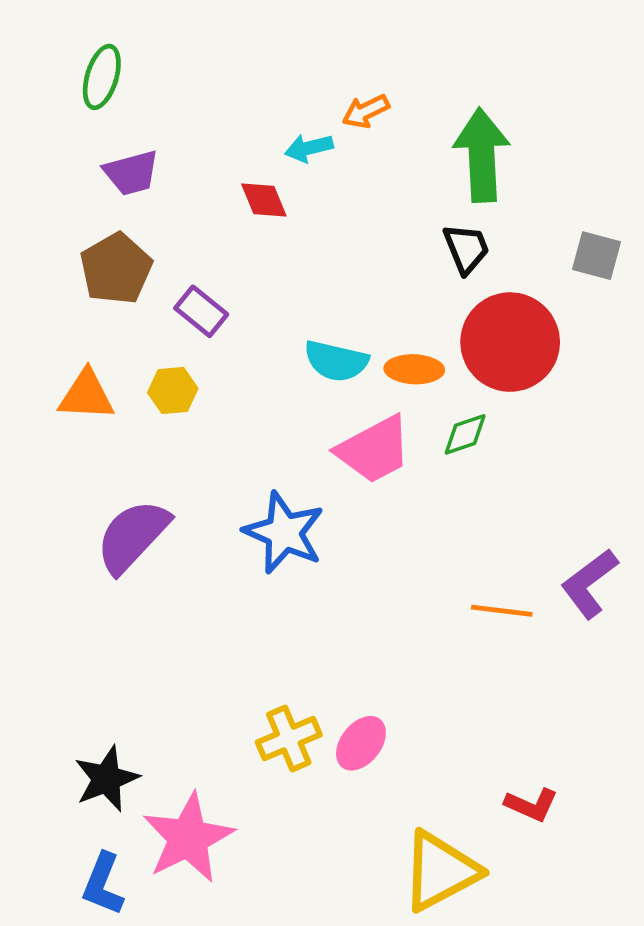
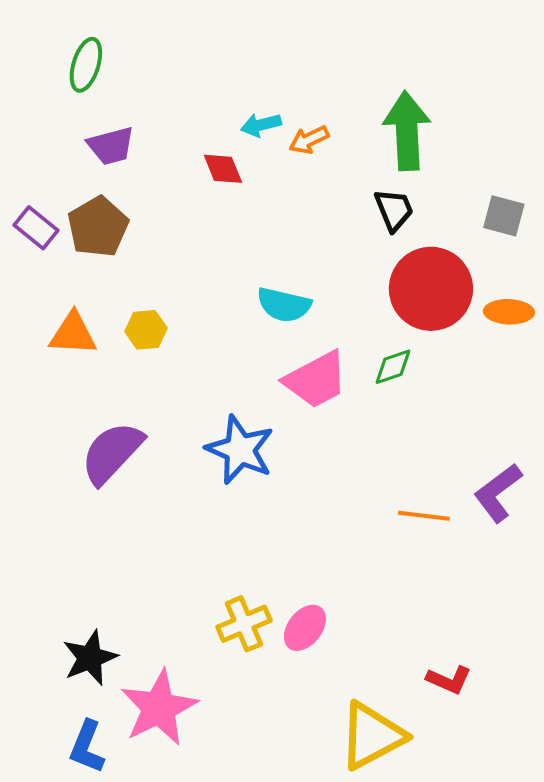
orange arrow: (366, 111) -> (309, 140), moved
purple rectangle: (201, 311) -> (36, 228), moved
orange ellipse: (414, 369) -> (509, 312), moved

